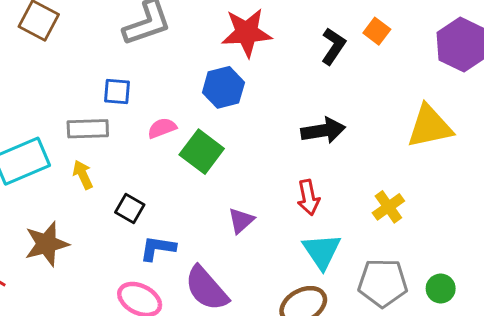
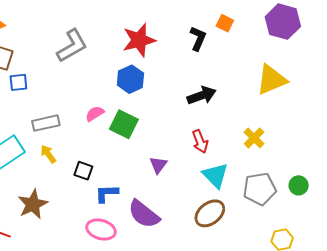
blue square: (117, 92) -> (18, 82), moved

